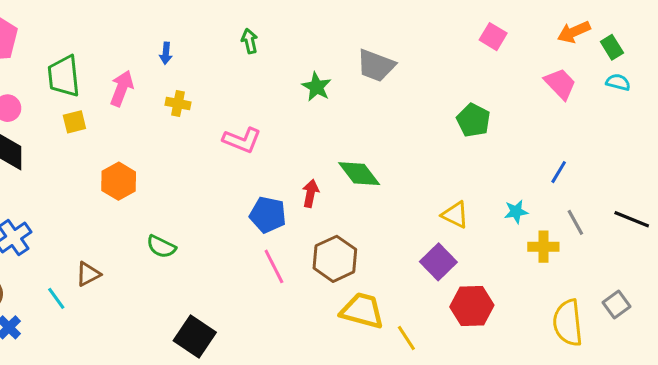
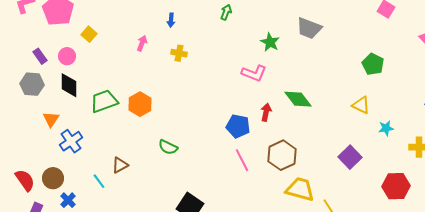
green arrow: (250, 41) -> (226, 12), turned 35
green trapezoid: (64, 76) -> (104, 101), moved, turned 76
pink arrow: (122, 88) -> (142, 43), size x0.7
yellow square: (74, 122) -> (89, 34), moved, turned -35
pink L-shape: (242, 140) -> (254, 73), moved
cyan star: (516, 212) -> (386, 128), moved
yellow triangle: (455, 215) -> (361, 105), moved
red hexagon: (472, 306) -> (396, 186), moved

